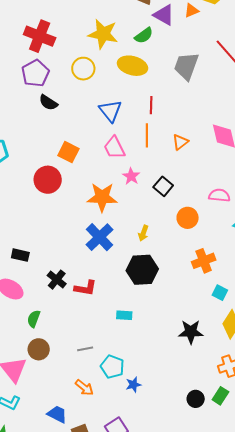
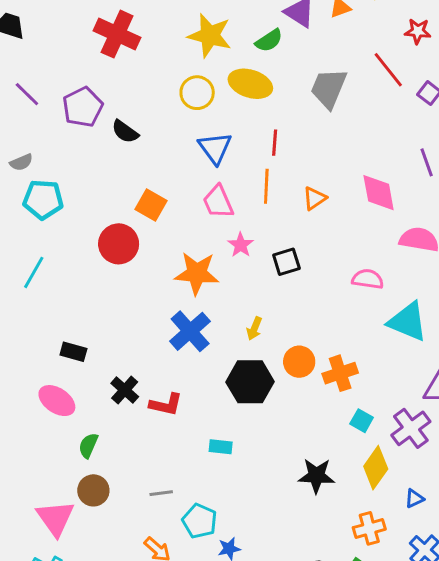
yellow circle: (83, 69) -> (197, 93), moved
purple pentagon: (35, 73) -> (83, 107), moved
black square: (163, 186) -> (286, 262), turned 30
orange circle: (188, 218) -> (299, 362), moved

